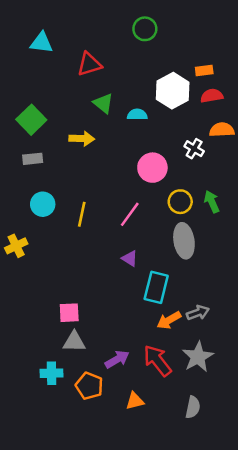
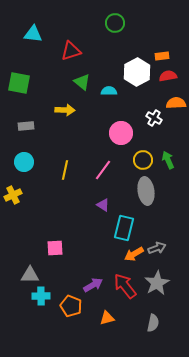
green square: (31, 120) -> (19, 83), moved, turned -35
cyan circle: (43, 204) -> (24, 162), moved
gray triangle: (74, 342) -> (30, 275), moved

